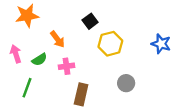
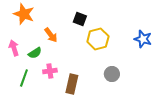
orange star: (27, 16) -> (24, 14), turned 30
black square: (90, 21) -> (80, 19), turned -32
pink cross: (66, 66) -> (50, 71), moved

